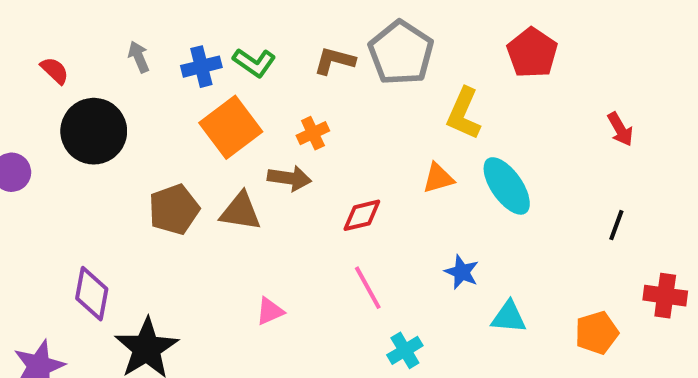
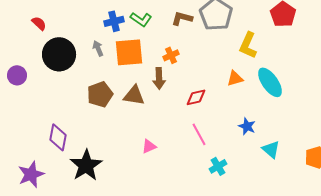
gray arrow: (139, 57) -> (98, 48), moved
orange square: (231, 127) -> (129, 52), turned 32
brown arrow: (289, 178) -> (159, 78), turned 80
cyan triangle: (509, 317) -> (271, 149), turned 36

